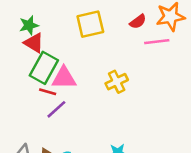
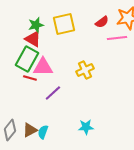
green star: (29, 25) -> (36, 25), moved
red triangle: (34, 43) -> (33, 39), moved
purple line: (56, 109) -> (53, 93), moved

